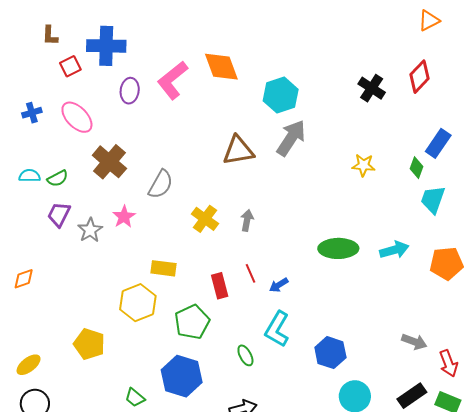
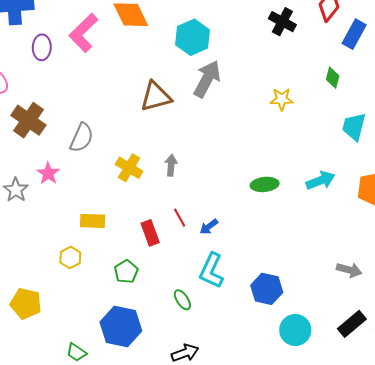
blue rectangle: (438, 143) -> (354, 34), moved
green diamond: (416, 168) -> (333, 78), moved
green ellipse: (338, 248) -> (265, 184), size x0.7
yellow hexagon: (138, 303) -> (70, 258), size x0.6
green pentagon: (192, 322) -> (126, 272), size x0.7

